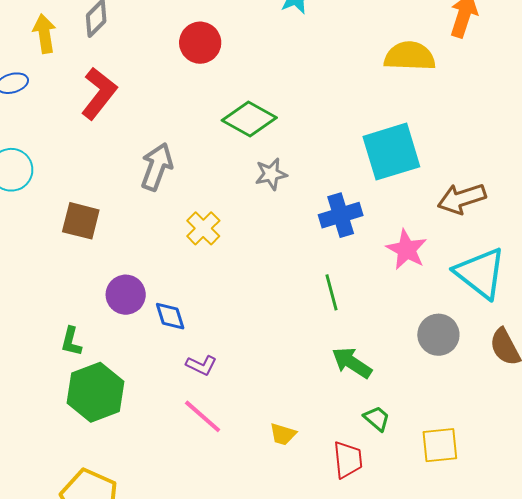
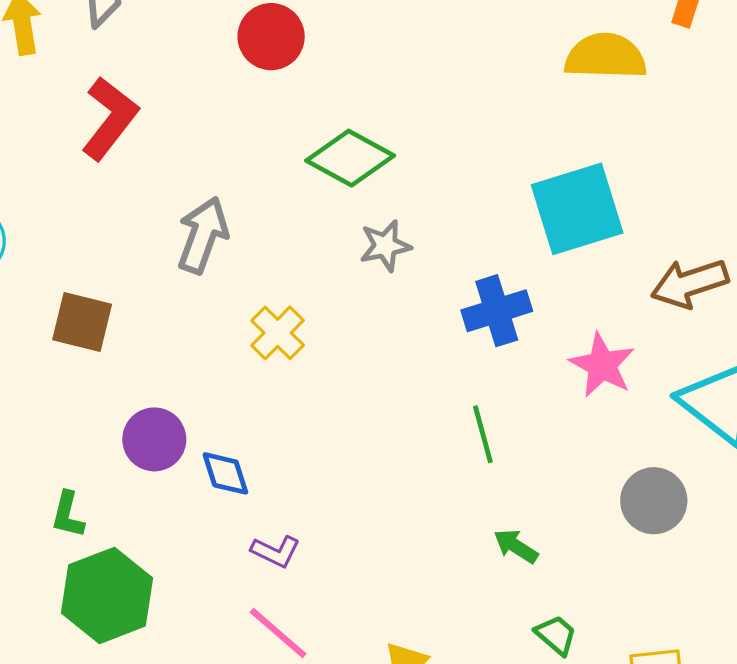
green arrow: (352, 363) -> (516, 546), size x0.7

